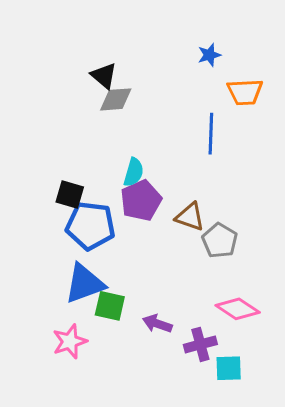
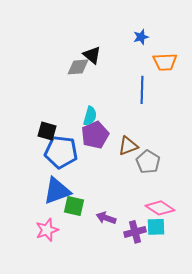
black triangle: (104, 76) -> (92, 55), moved
brown triangle: (190, 217) -> (128, 146), turned -40
cyan square: (229, 368) -> (156, 227), moved

